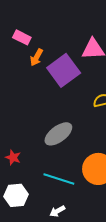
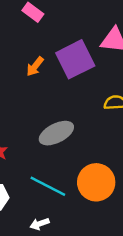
orange arrow: (36, 57) -> (35, 66), moved

